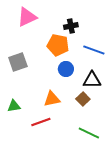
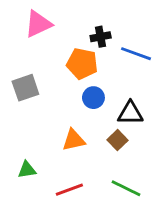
blue line: (94, 50) -> (136, 54), moved
green triangle: (14, 106) -> (27, 170), moved
red line: (41, 122) -> (69, 190), moved

